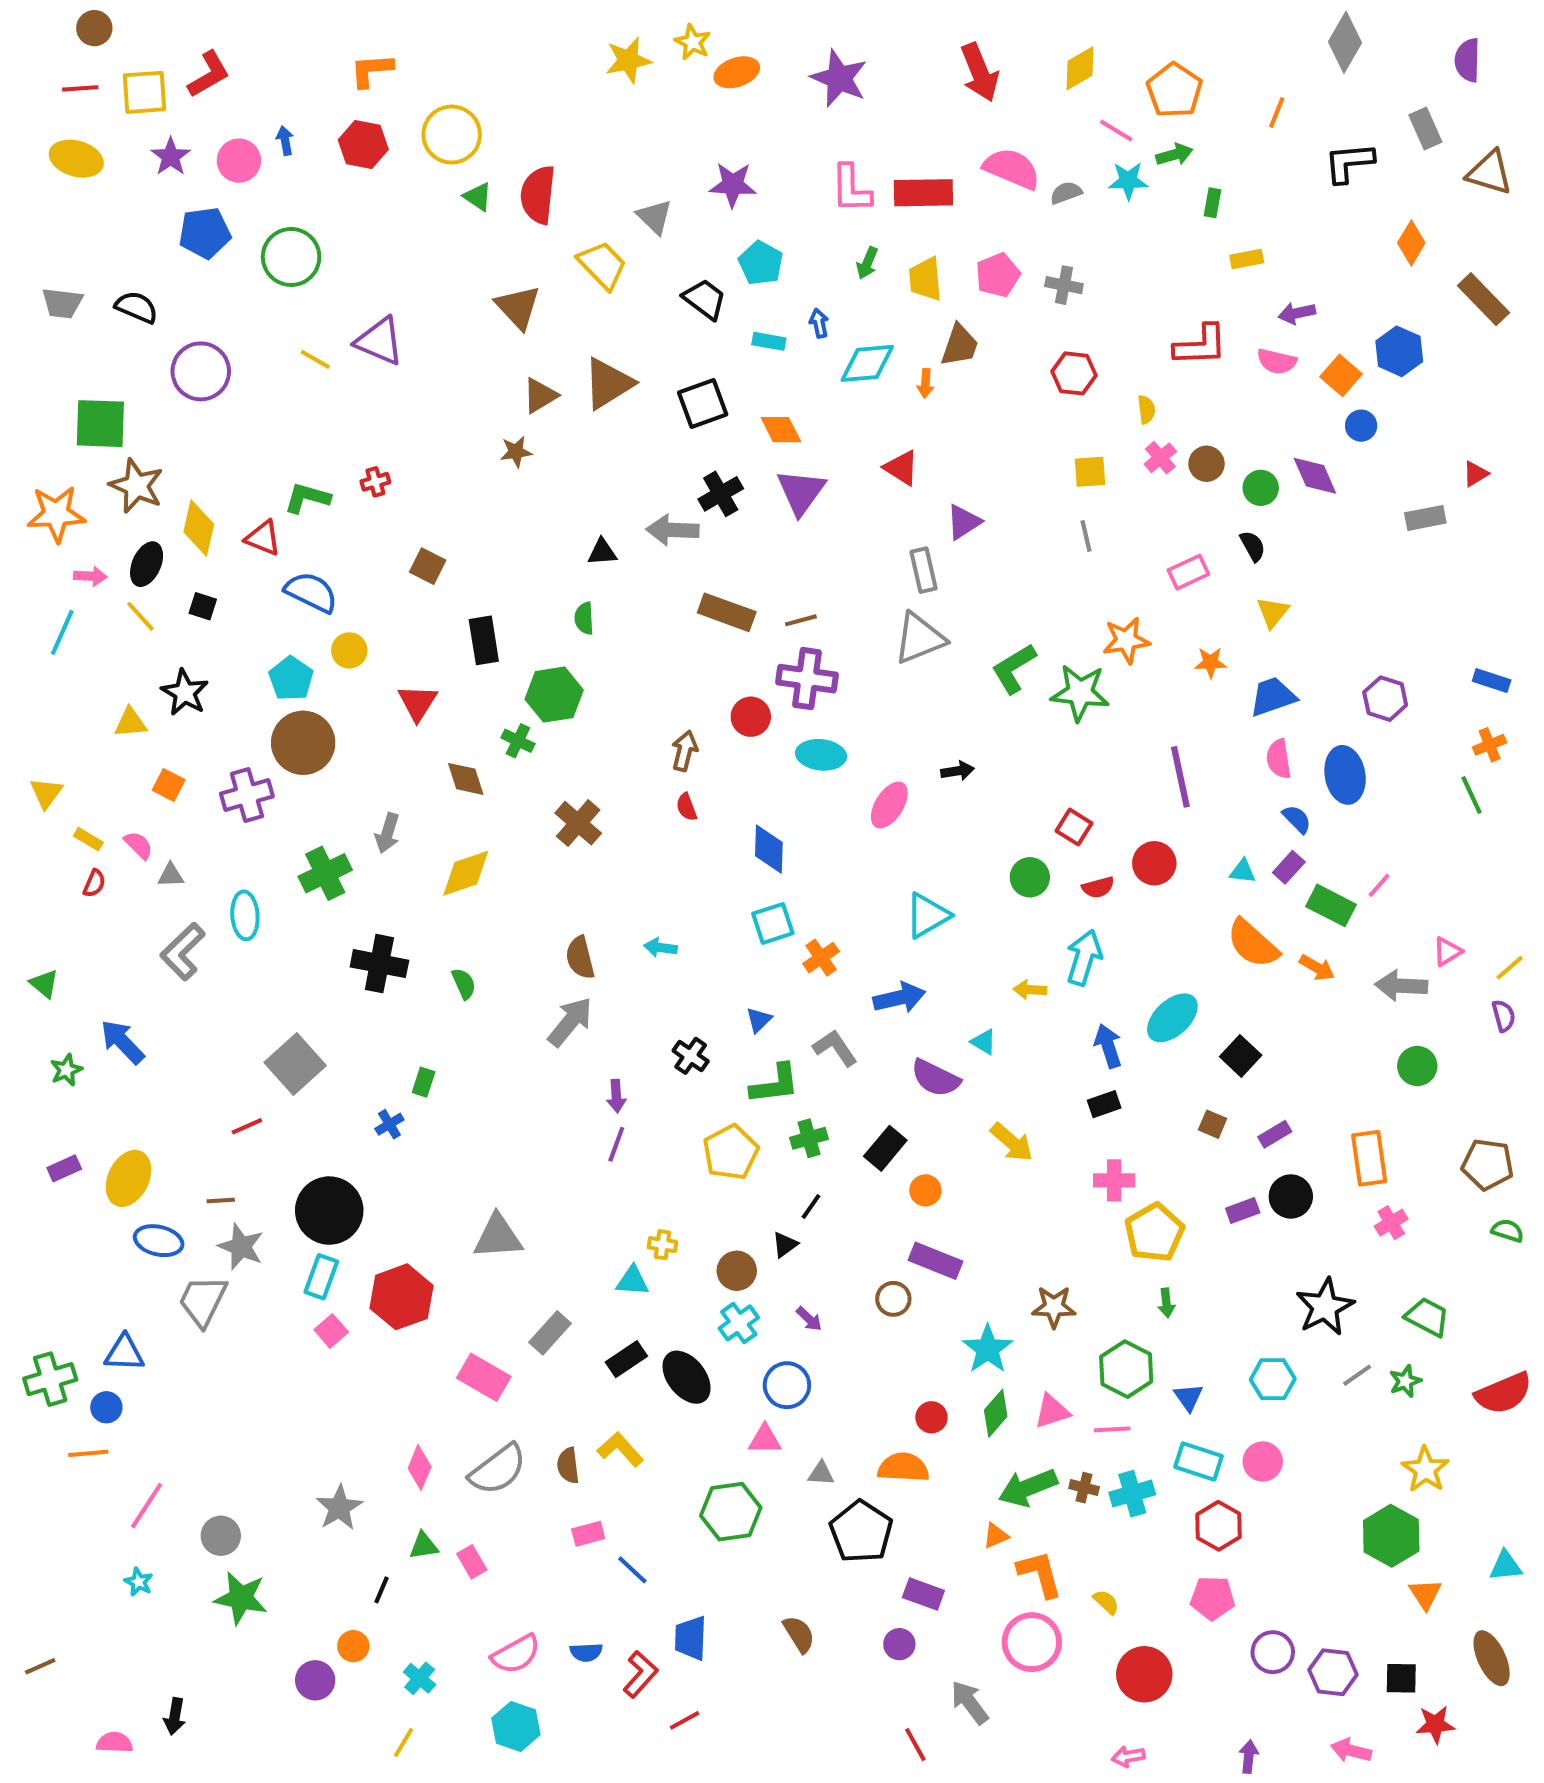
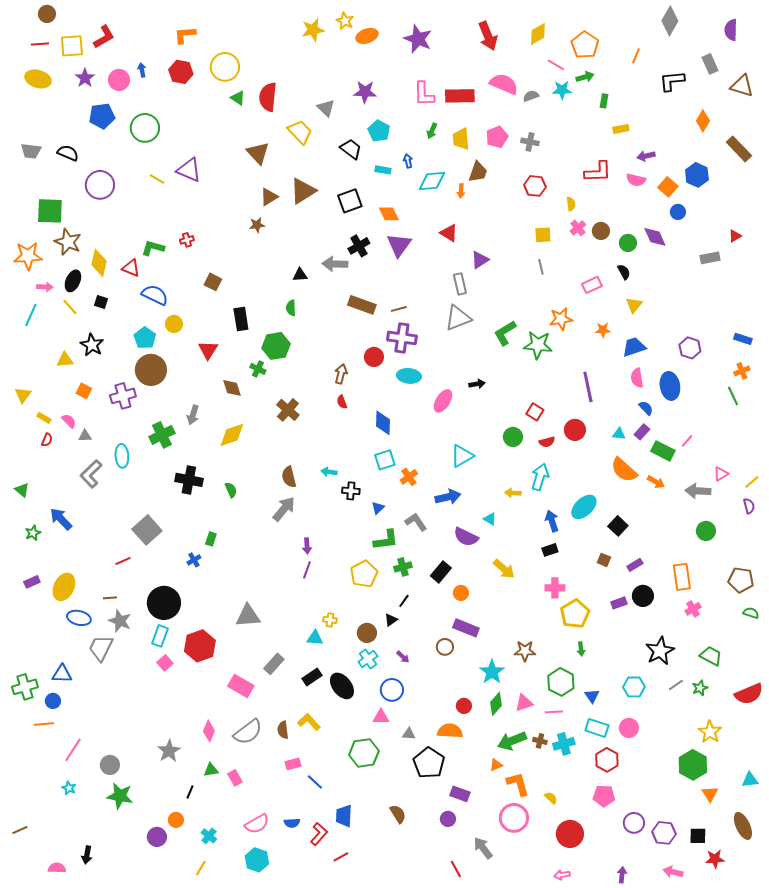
black cross: (691, 1056) -> (351, 491), moved, turned -30

